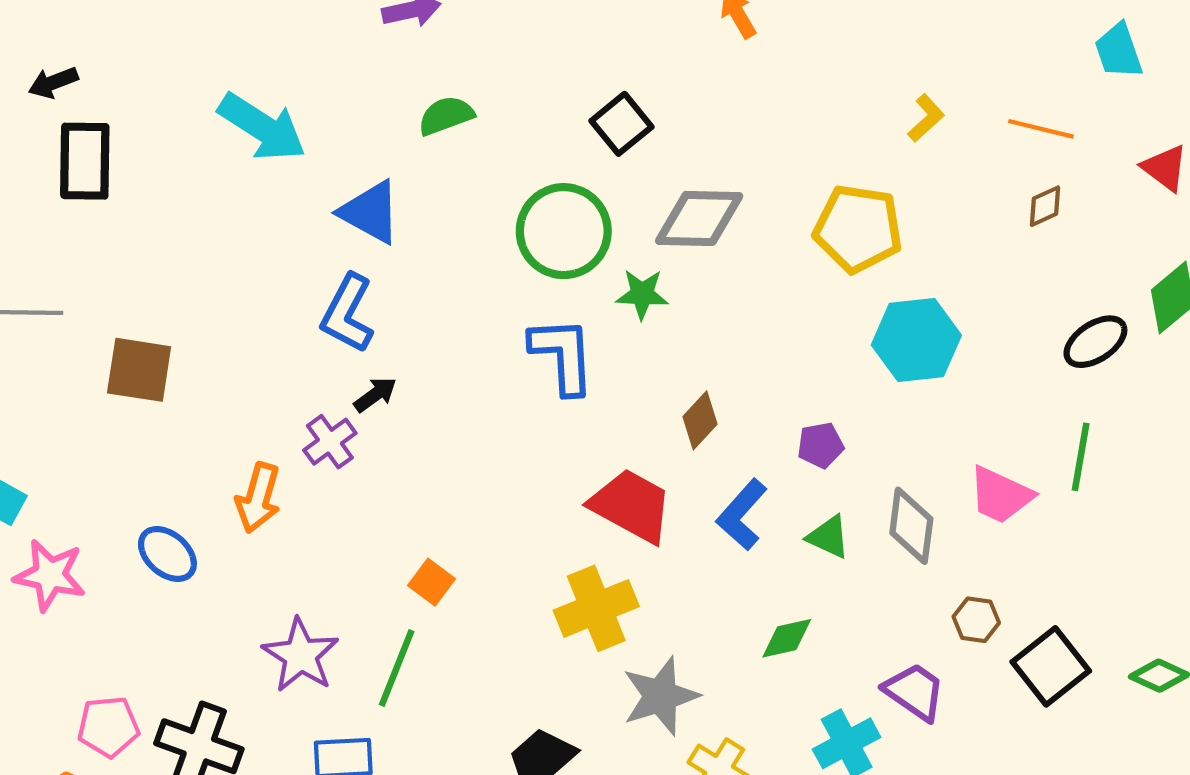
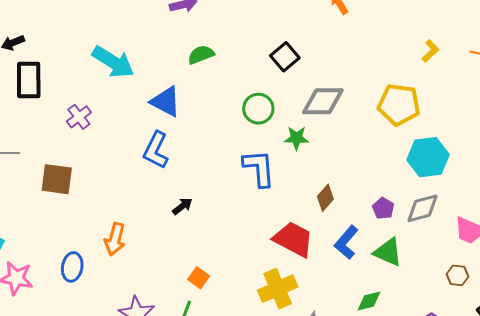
green circle: (564, 231) -> (258, 109), size x0.7
black arrow: (375, 395) -> (182, 206), moved
purple cross: (330, 442) -> (79, 117), moved
purple pentagon: (821, 445) -> (383, 208), turned -30
gray diamond: (911, 526) -> (423, 208), moved, turned 69
green triangle: (828, 537) -> (388, 252), size x1.4
blue ellipse: (167, 554) -> (72, 267), turned 60
brown hexagon: (976, 620) -> (457, 275), moved

